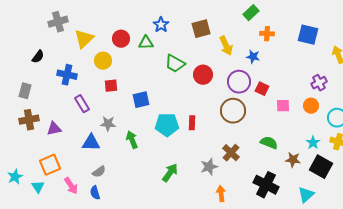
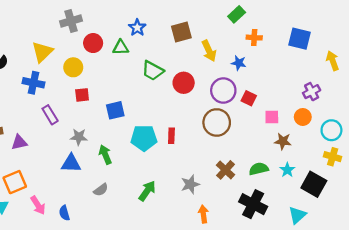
gray cross: (58, 22) -> (71, 21), moved
yellow triangle: (84, 39) -> (42, 52), moved
blue triangle: (91, 143) -> (71, 163), moved
green semicircle: (269, 143) -> (259, 169), moved, turned -36
cyan star: (313, 143) -> (287, 170), moved
brown cross: (231, 153) -> (226, 170), moved
brown star: (293, 160) -> (283, 141), moved
gray semicircle: (99, 172) -> (101, 190), moved

